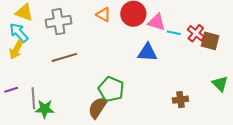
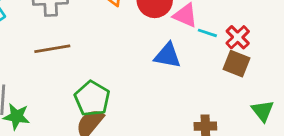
brown square: (210, 41) -> (236, 64), moved
green pentagon: (111, 89) -> (92, 99), moved

